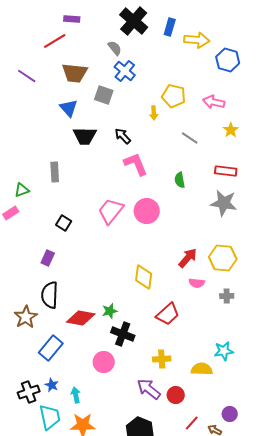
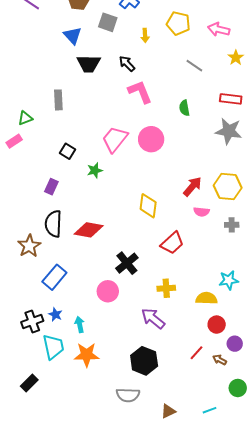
yellow arrow: (154, 113) -> (145, 35), moved
green star: (110, 311) -> (95, 170), moved
red diamond: (81, 318) -> (89, 230), moved
black cross: (123, 334) -> (127, 263), turned 30
red circle: (176, 395) -> (217, 325), moved

